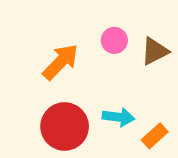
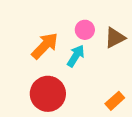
cyan arrow: (118, 117) -> (76, 56), moved, turned -65

